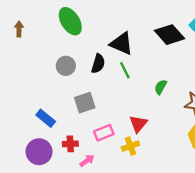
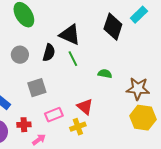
black diamond: (170, 35) -> (113, 27), turned 60
green semicircle: (161, 87) -> (105, 74), turned 72
red triangle: (138, 124) -> (85, 107), turned -30

